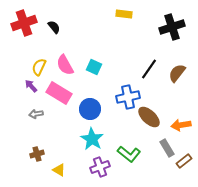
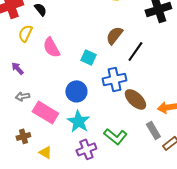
yellow semicircle: (39, 67) -> (25, 33), moved
cyan square: (94, 67) -> (88, 57), moved
brown semicircle: (177, 73) -> (114, 35), moved
pink rectangle: (59, 93) -> (45, 112), moved

